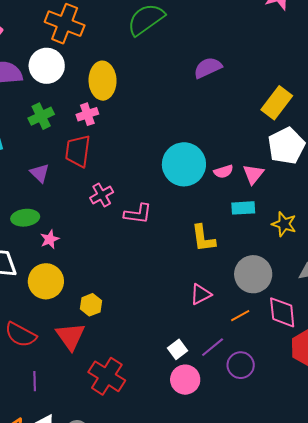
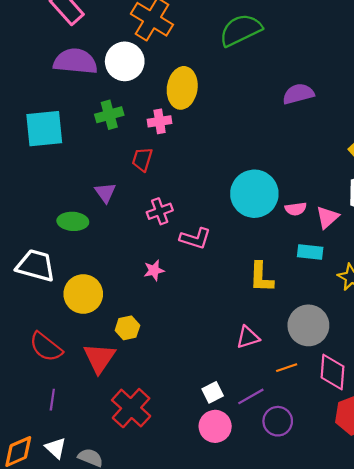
red trapezoid: (78, 151) -> (142, 159), size x0.7
purple triangle: (40, 173) -> (105, 193), moved
pink star: (50, 239) -> (154, 270), moved

